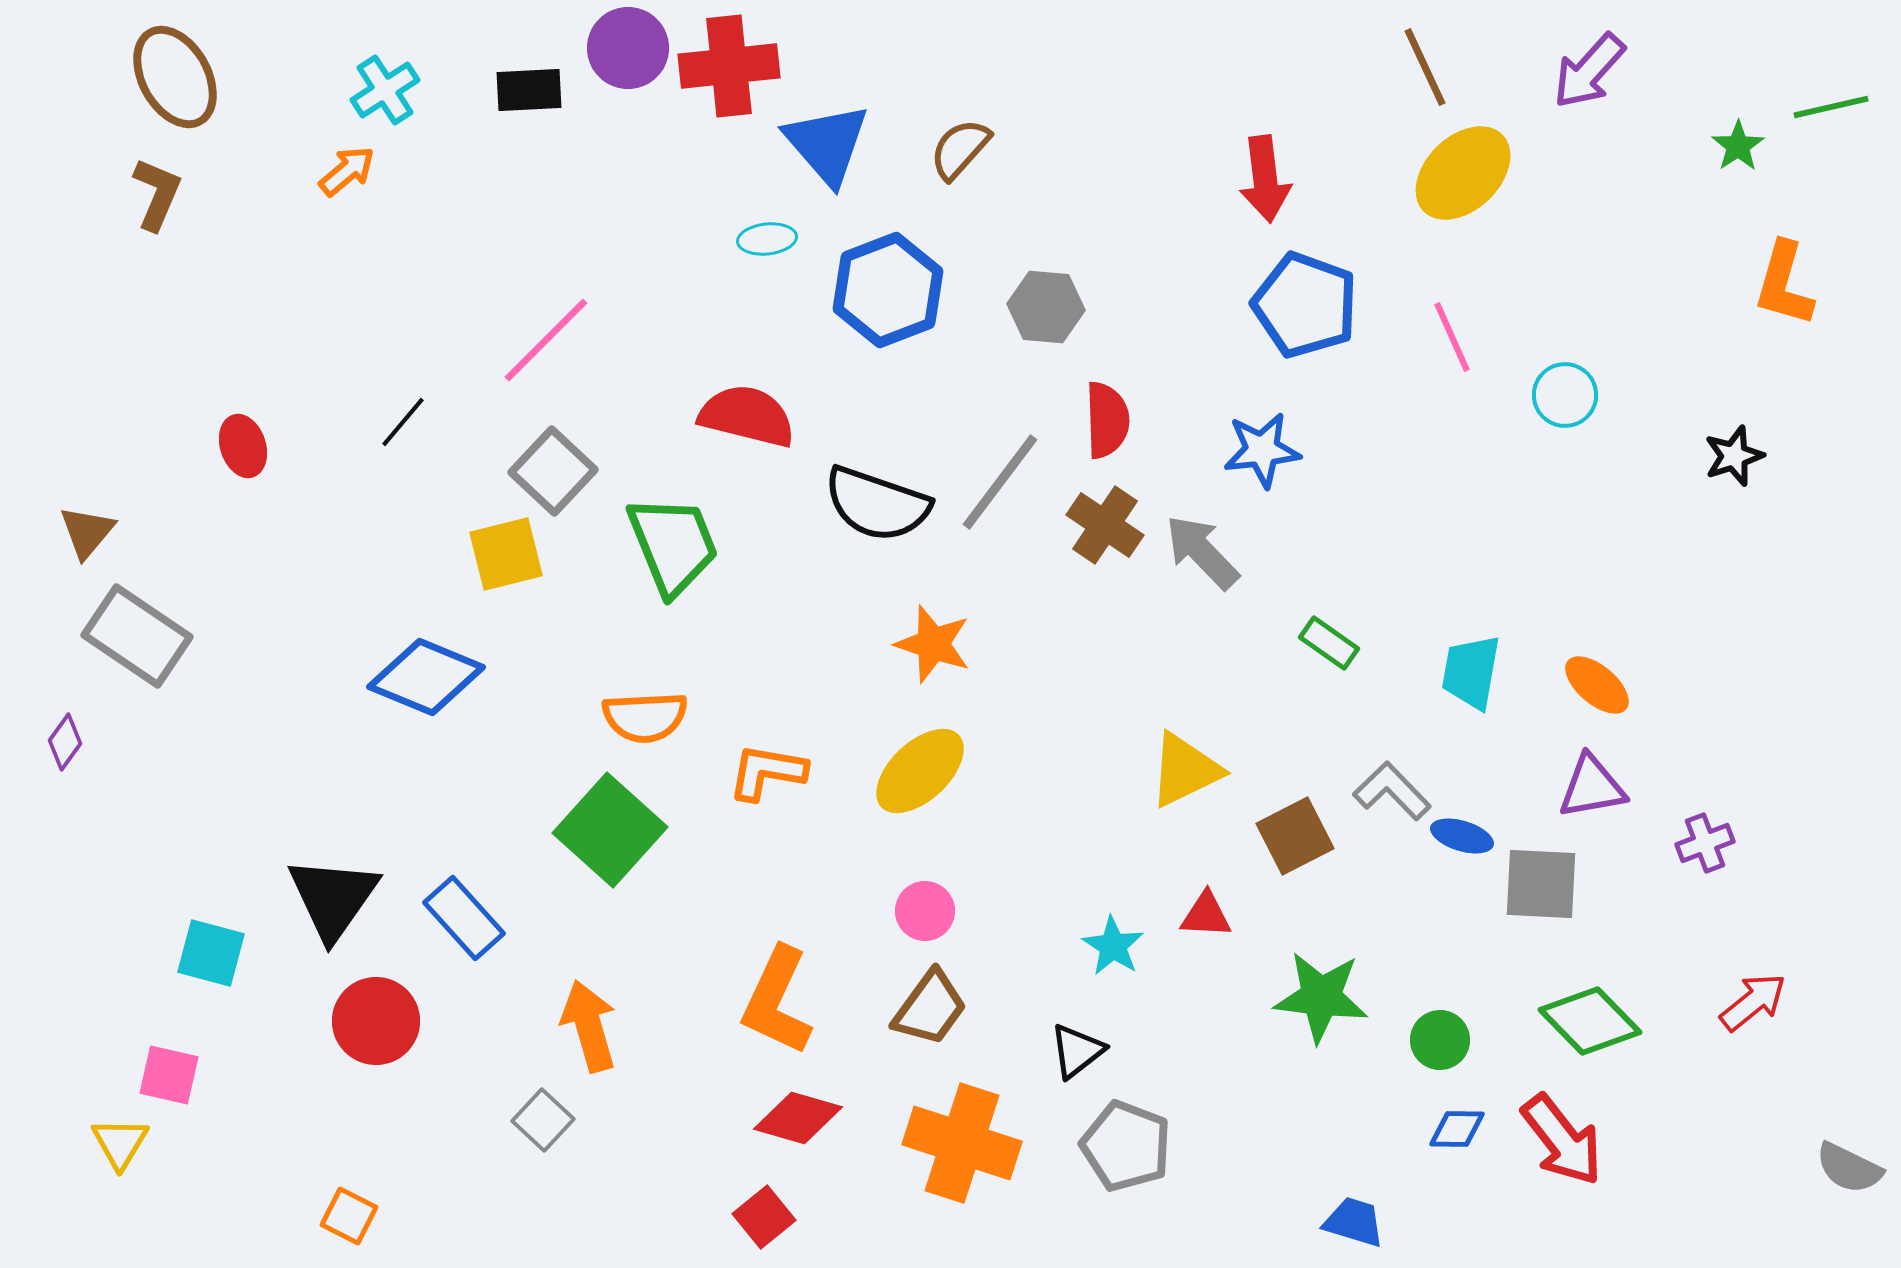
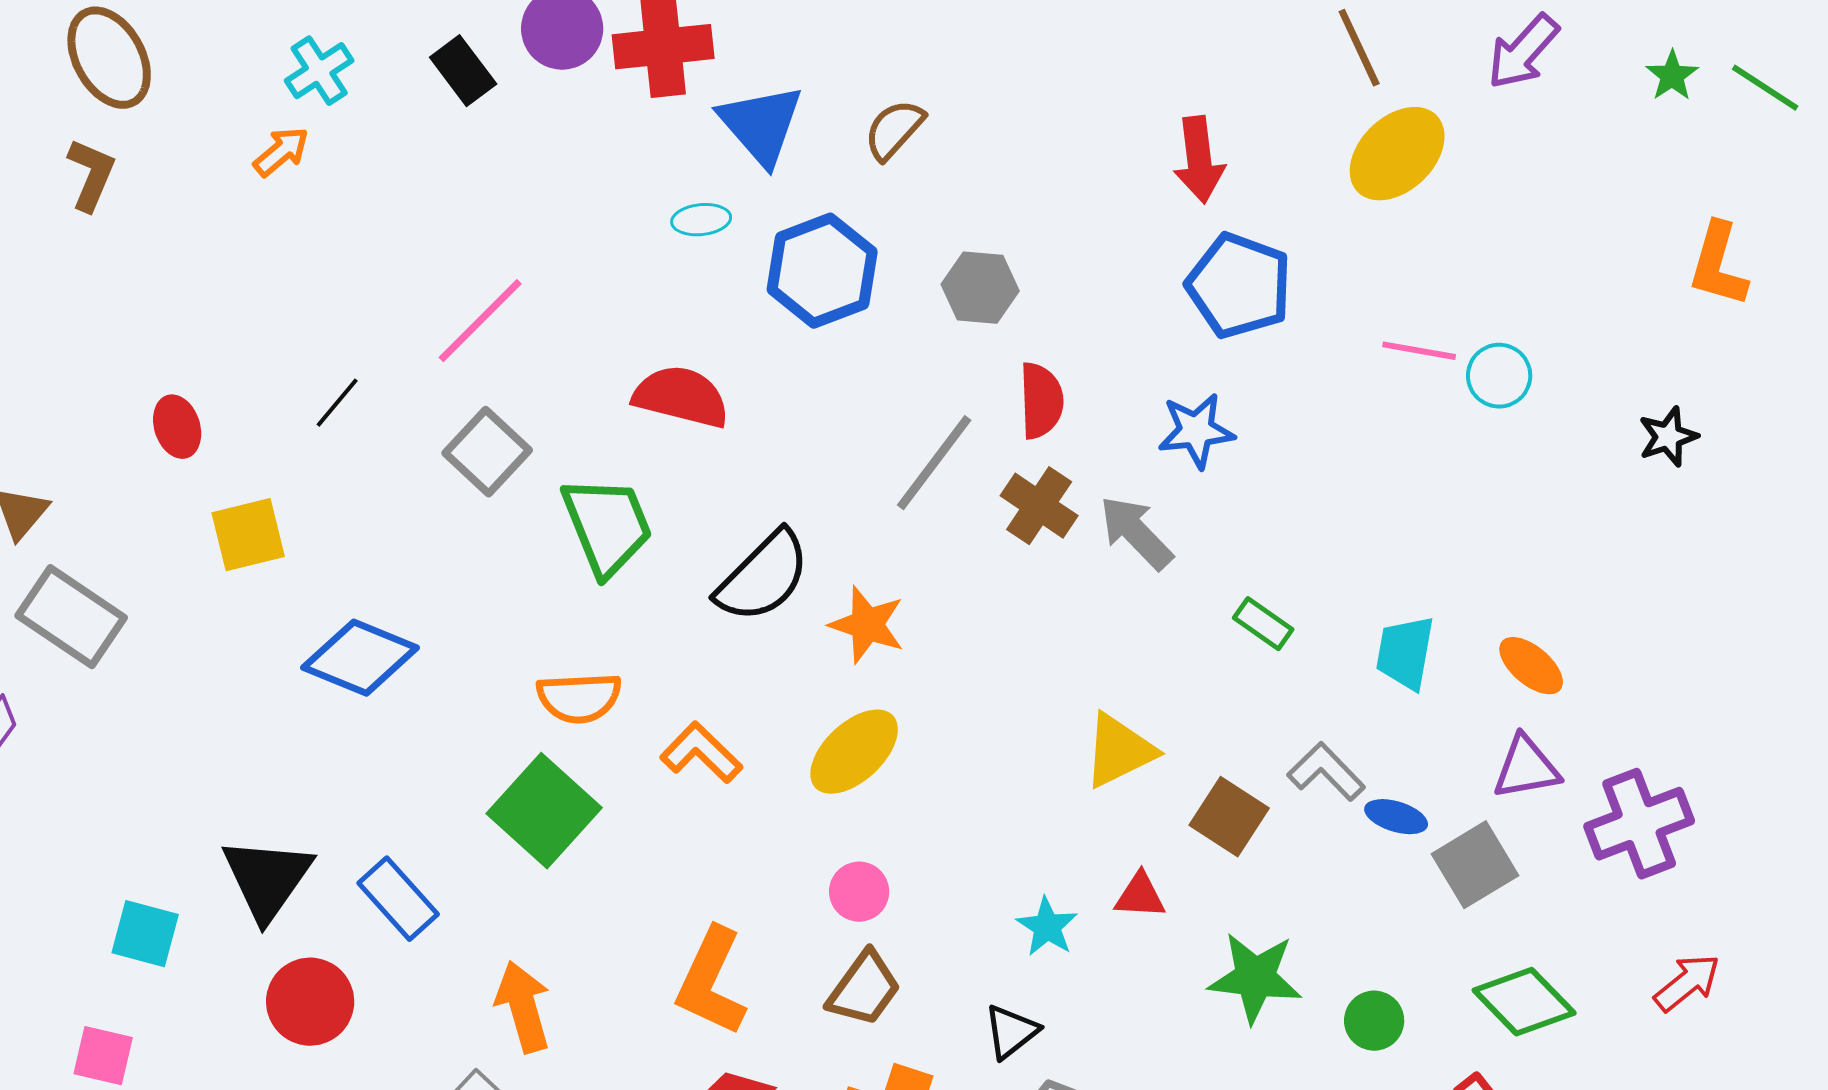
black rectangle: (529, 90) -> (463, 71), turned 56
green line: (1831, 107) -> (1765, 88), turned 46
green star: (1738, 146) -> (1672, 76), moved
pink line: (1452, 337) -> (1419, 351), moved, turned -56
black semicircle: (877, 504) -> (763, 577), moved, turned -64
yellow square: (506, 554) -> (248, 535), moved
orange L-shape: (767, 772) -> (701, 753), turned 34
brown square: (1295, 836) -> (1229, 817), turned -30
purple cross: (1705, 843) -> (1639, 824), size x1.8
gray square: (1541, 884) -> (1475, 865), turned -34

